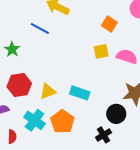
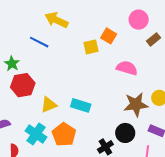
yellow square: (101, 51) -> (91, 47), moved
red hexagon: (19, 85) -> (23, 85), moved
black circle: (116, 114) -> (125, 133), moved

